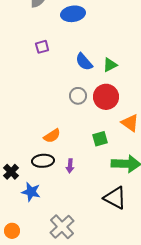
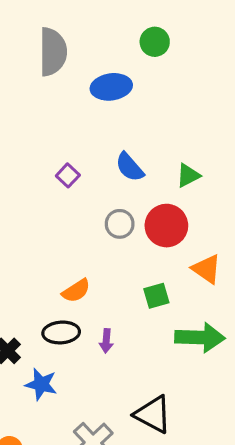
purple square: (42, 47) -> (68, 175), moved, turned -32
green triangle: (110, 65) -> (188, 175), moved
black triangle: (115, 198) -> (153, 414), moved

